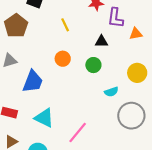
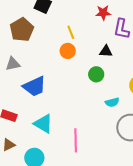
orange circle: (63, 59) -> (68, 51), moved
blue trapezoid: (33, 81) -> (34, 86), turned 40
pink line: (78, 132) -> (76, 140), turned -45

